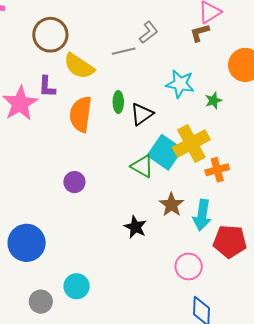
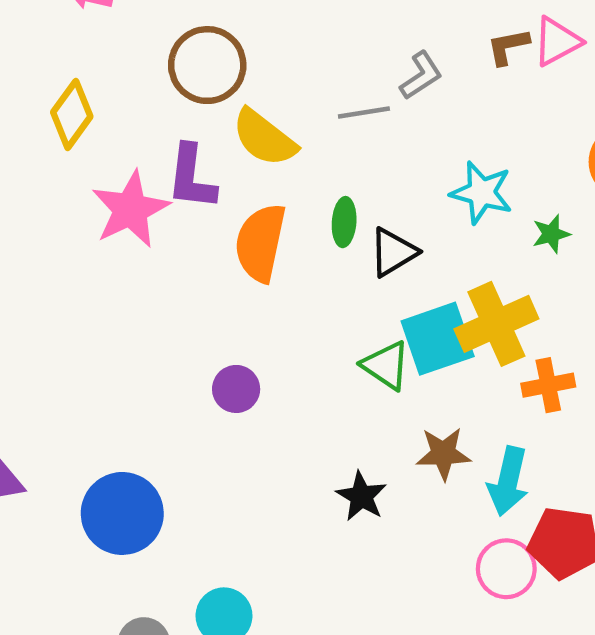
brown L-shape: (200, 33) -> (508, 47), moved
purple L-shape: (47, 87) -> (191, 177), size x1.4
cyan square: (165, 152) -> (438, 339), turned 32
brown star: (172, 205) -> (443, 454), turned 30
pink circle: (189, 267) -> (506, 569), moved

